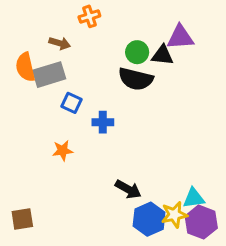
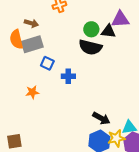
brown arrow: (60, 43) -> (31, 23), moved
orange star: (63, 151) -> (32, 92), moved
black arrow: (128, 189) -> (101, 118), moved

